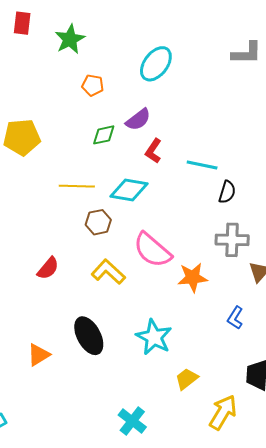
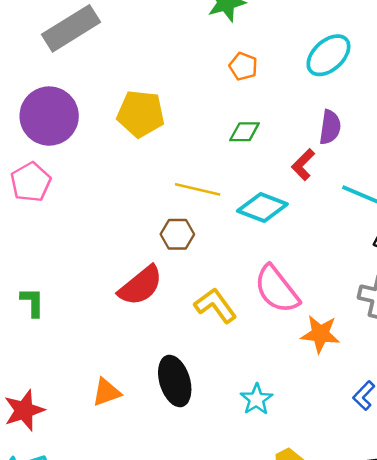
purple semicircle: (138, 120) -> (330, 127), moved, turned -56
brown hexagon: (98, 222) -> (177, 234), moved
red semicircle: (48, 268) -> (140, 286), size x1.5
cyan star: (154, 337) -> (256, 399), size x0.7

